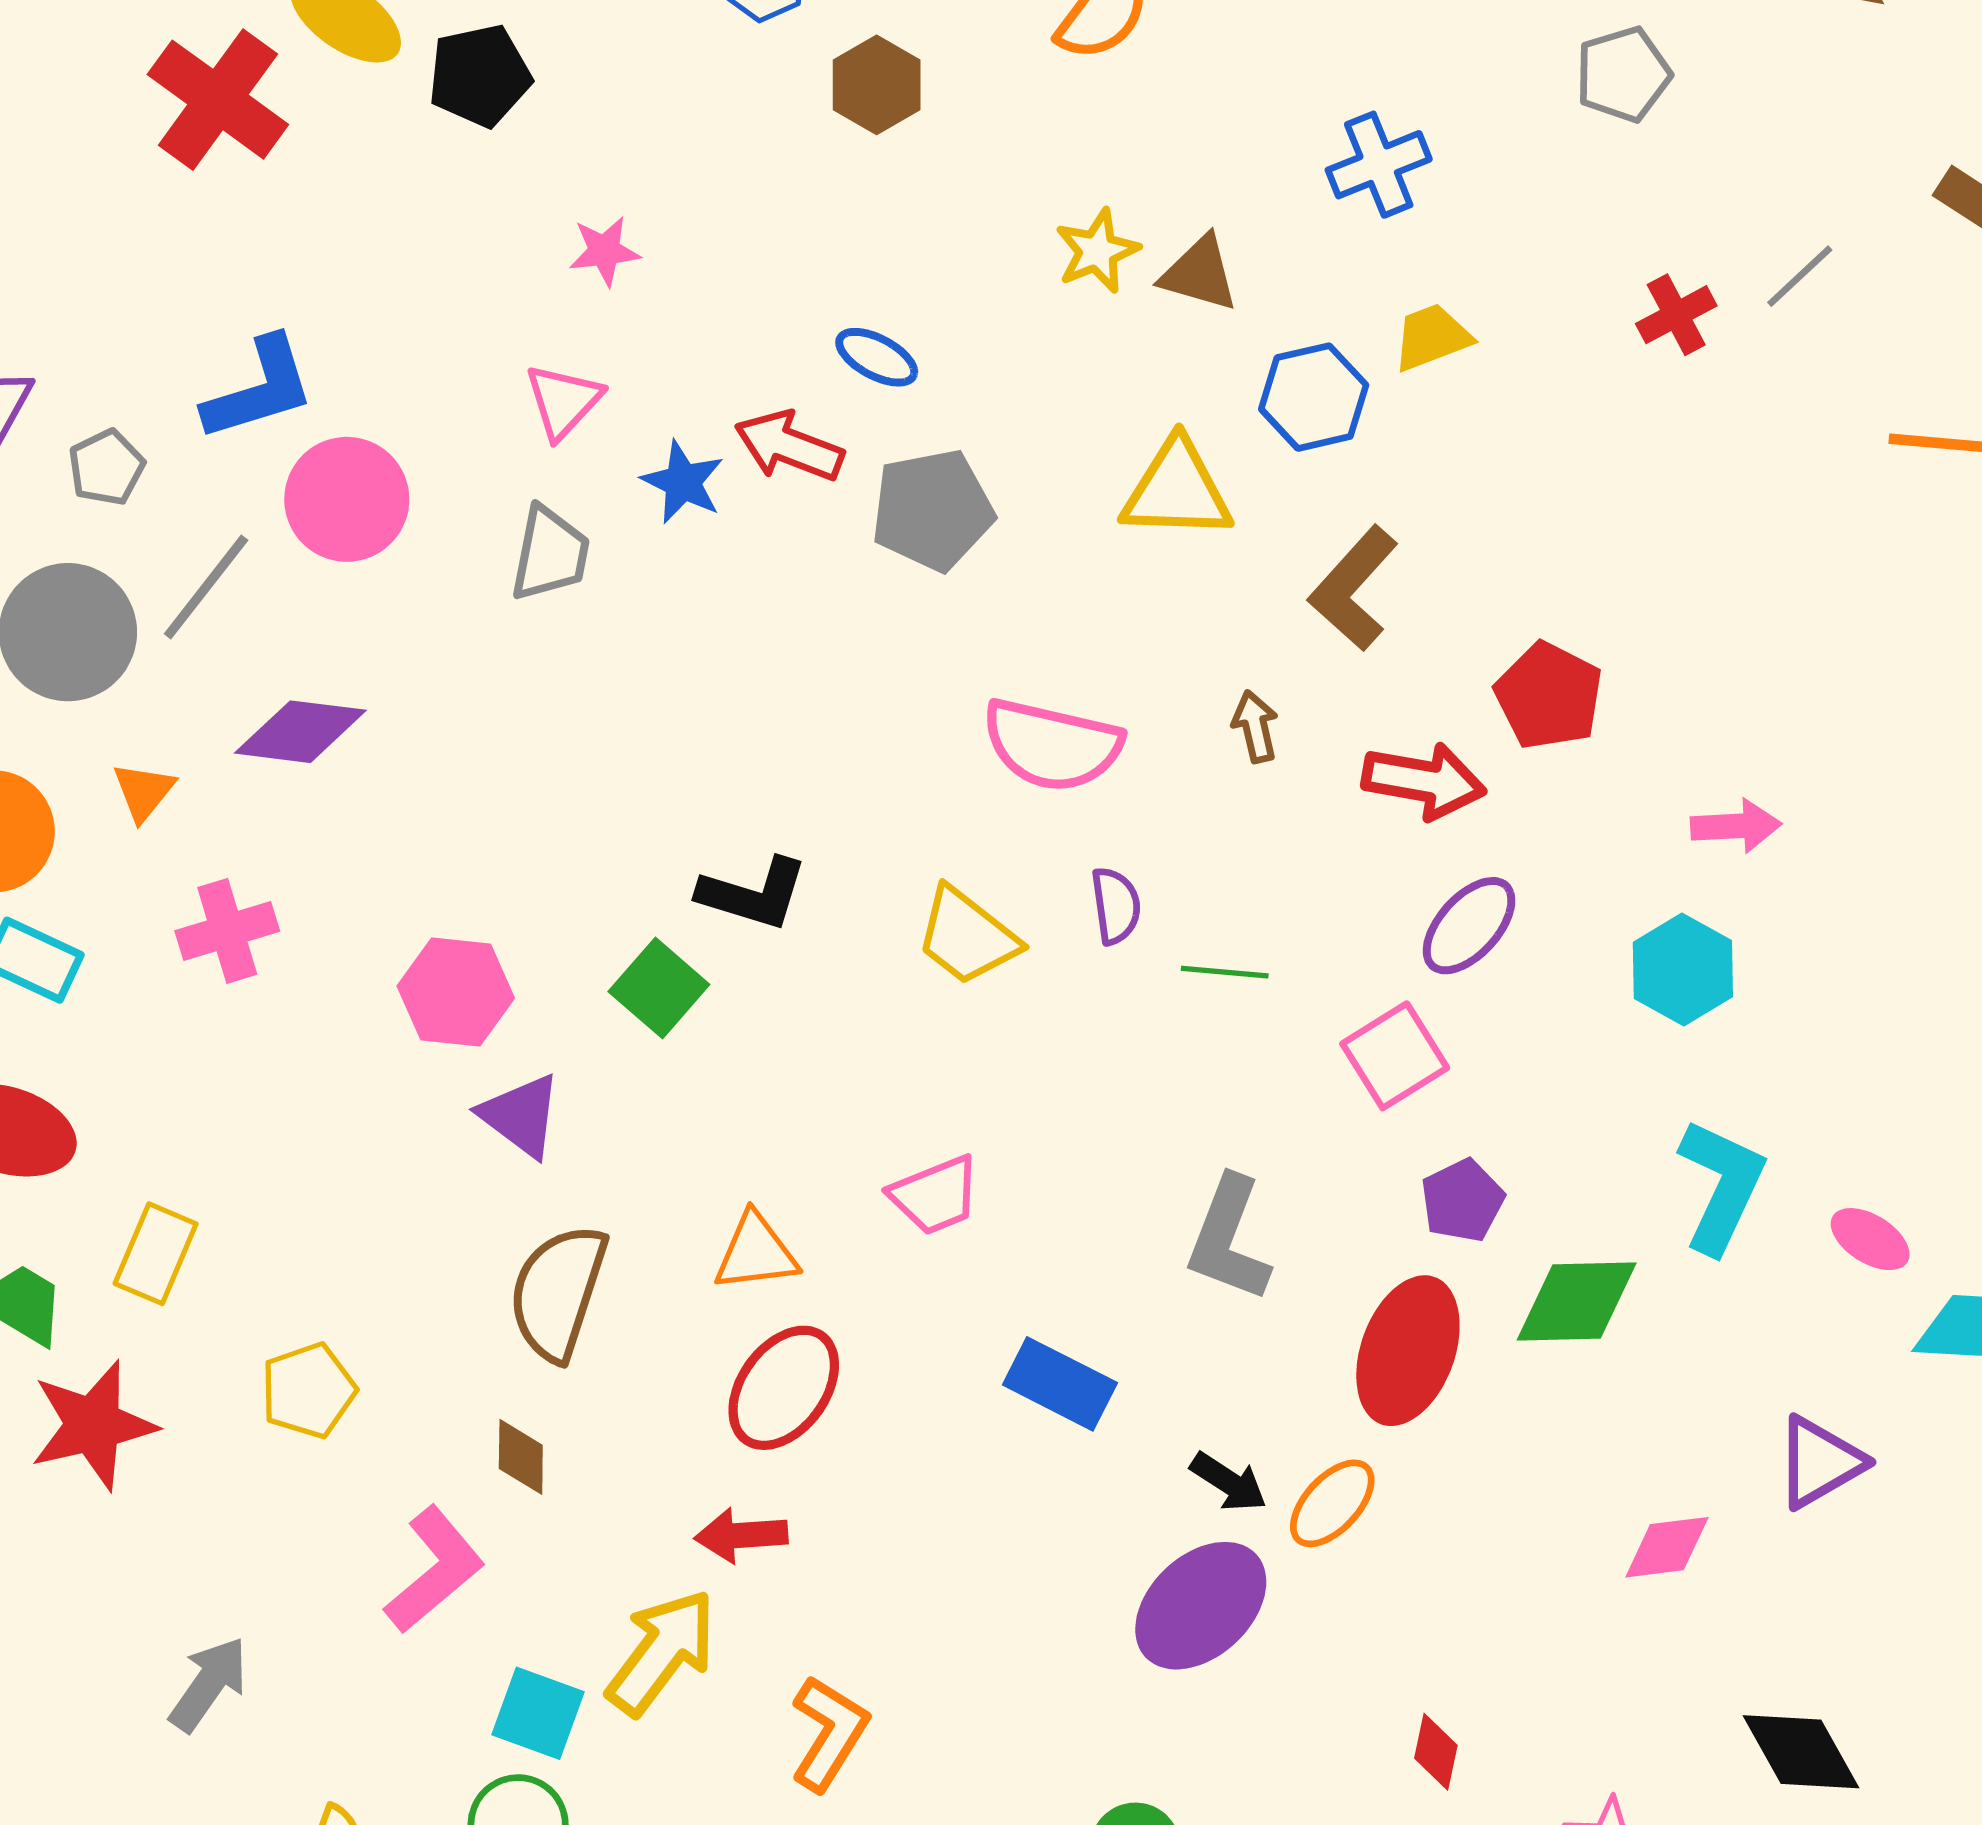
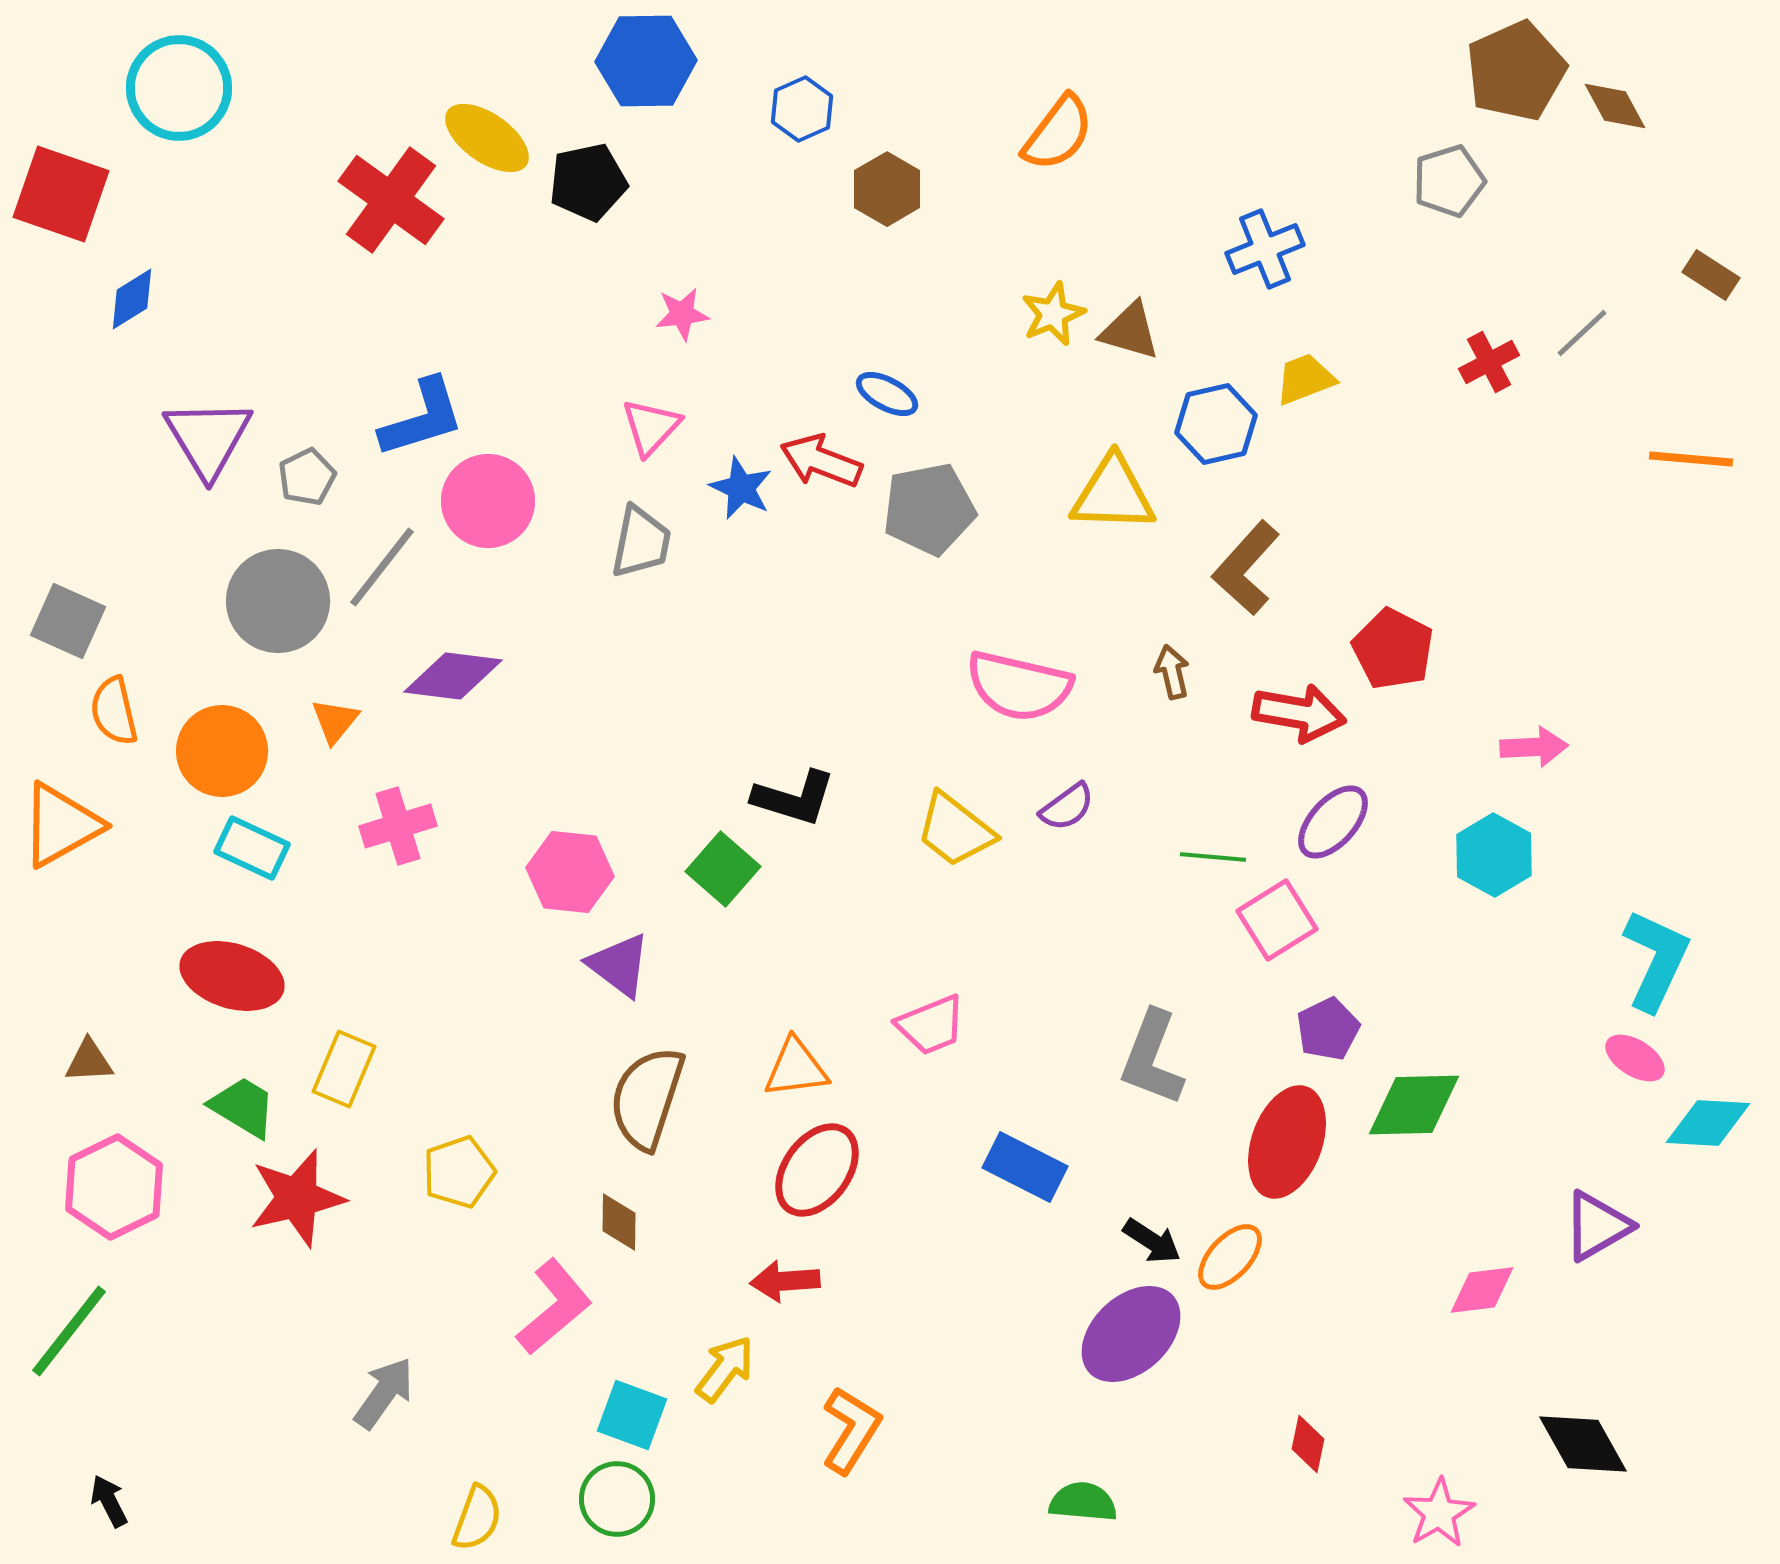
purple semicircle: (1116, 906) -> (1067, 807), turned 62
green line: (1225, 972) -> (1213, 857), moved
cyan L-shape: (1721, 1186) -> (1656, 960), moved
yellow arrow: (662, 1652) -> (725, 1369), size x0.7

